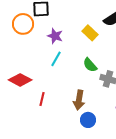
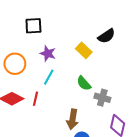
orange circle: (23, 24) -> (15, 64), moved
red line: (42, 99) -> (35, 99), moved

